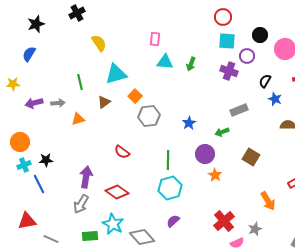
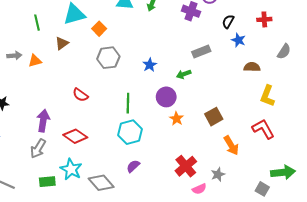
orange square: (135, 96) -> (99, 29), moved
gray arrow: (58, 103) -> (14, 56), moved
brown square: (251, 157) -> (214, 117), moved, turned 30

